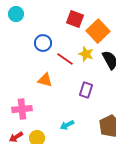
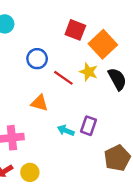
purple rectangle: (86, 90) -> (89, 126), moved
cyan arrow: (67, 125) -> (66, 130), moved, turned 48

